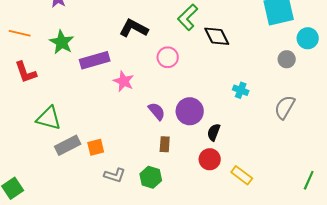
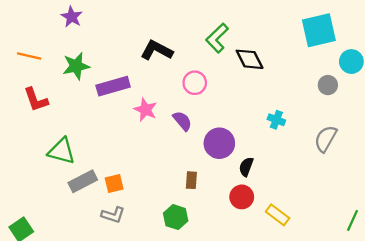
green star: (62, 42) -> (76, 66), turned 30
purple semicircle: (157, 111) -> (182, 121), moved
gray L-shape: (115, 175) -> (113, 215), moved

